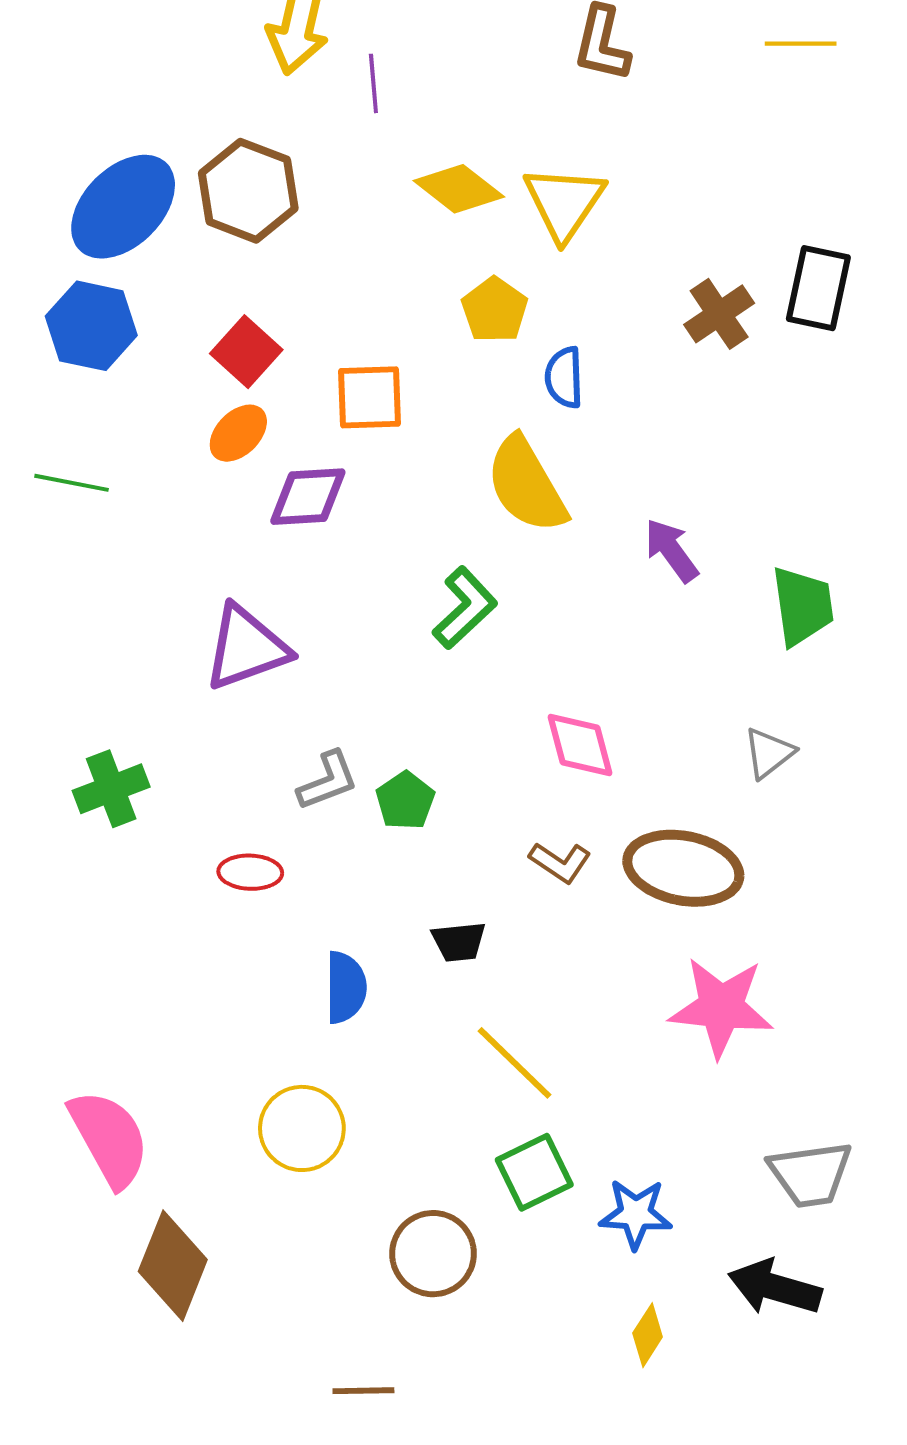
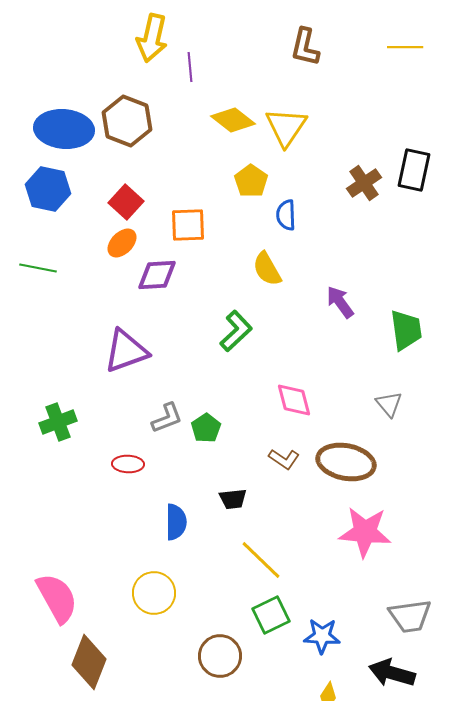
blue ellipse: (123, 207) -> (64, 129), turned 50
yellow semicircle: (526, 485) -> (267, 269), size x0.7
gray triangle: (769, 753) -> (389, 404), turned -32

